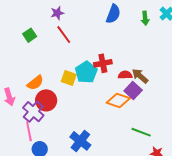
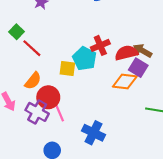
red line: (64, 35) -> (32, 48), moved
red semicircle: (125, 75) -> (126, 53), size x1.5
pink line: (29, 131) -> (59, 111), moved

